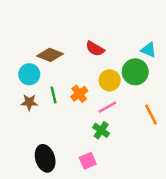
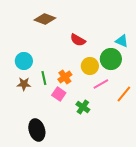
brown diamond: (50, 55) -> (45, 19), moved
pink line: (107, 107) -> (101, 84), moved
orange line: (151, 114) -> (124, 94), turned 66
pink square: (88, 161) -> (59, 94), moved, turned -32

